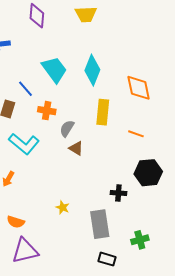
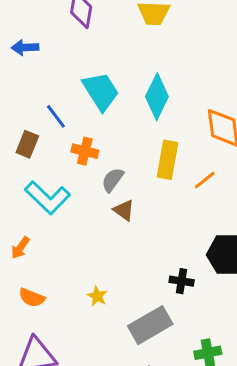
orange line: (136, 134) -> (205, 180), moved, turned -63
orange semicircle: (16, 222) -> (32, 298), moved
gray rectangle: (100, 224) -> (150, 325), turned 64

